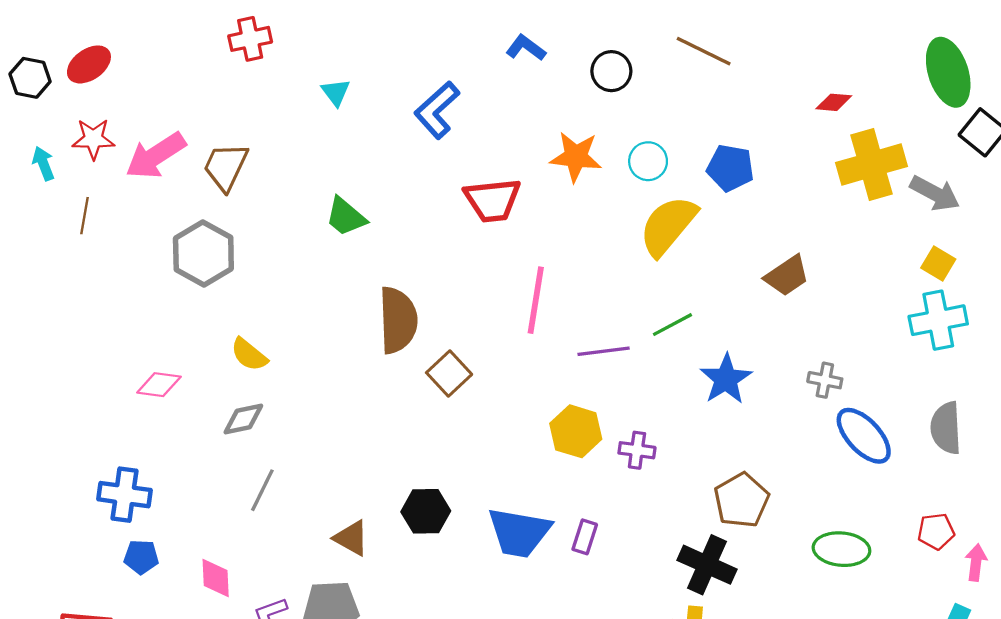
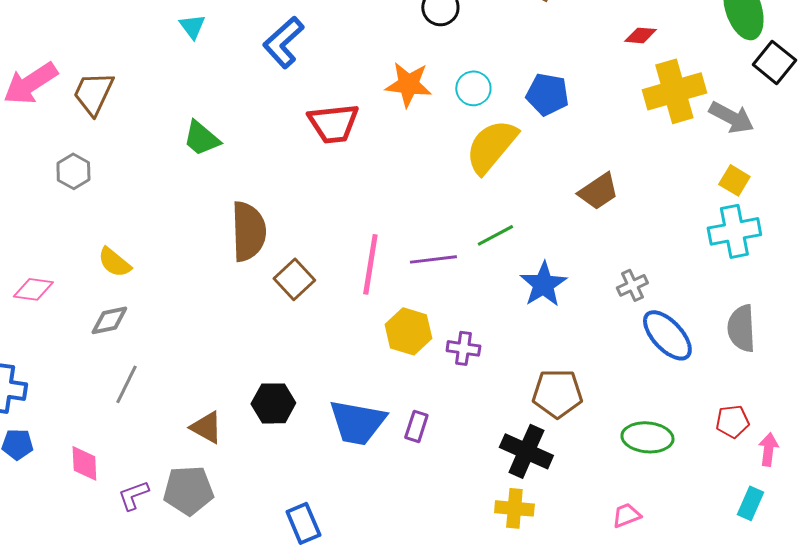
gray hexagon: (203, 253) -> (73, 171), size x0.6
pink line: (536, 300) -> (370, 264), moved
gray cross: (825, 380) -> (632, 285), turned -36
brown pentagon: (741, 500) -> (557, 393), turned 30

